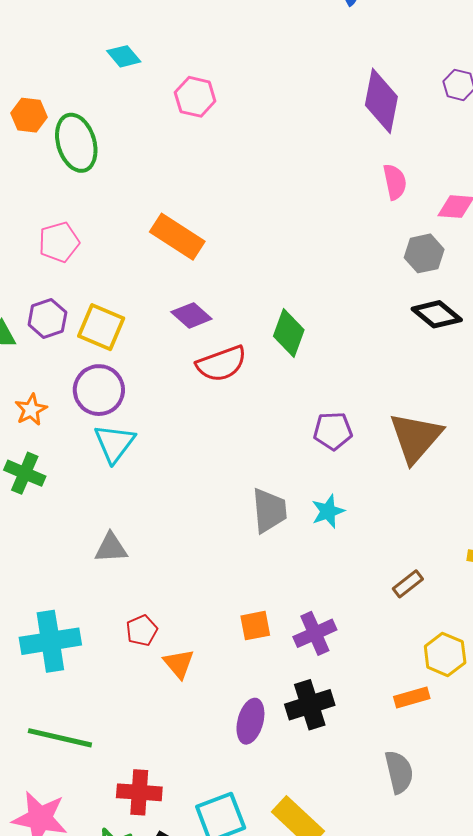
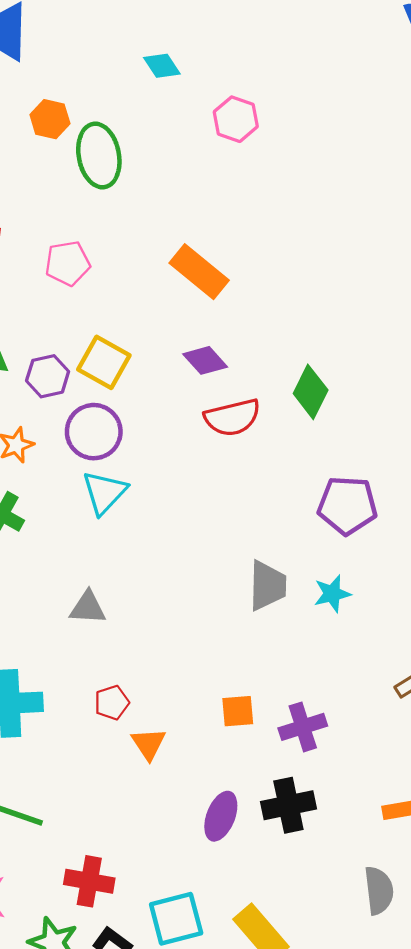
purple hexagon: (47, 318) -> (48, 376), moved
purple pentagon: (333, 431) -> (347, 505), size x1.4

